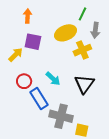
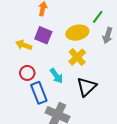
yellow cross: (82, 50) -> (77, 57), moved, turned -30
yellow arrow: (16, 55) -> (24, 45), turned -126

